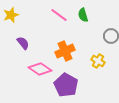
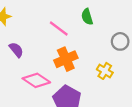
pink line: (59, 15) -> (59, 28), moved

